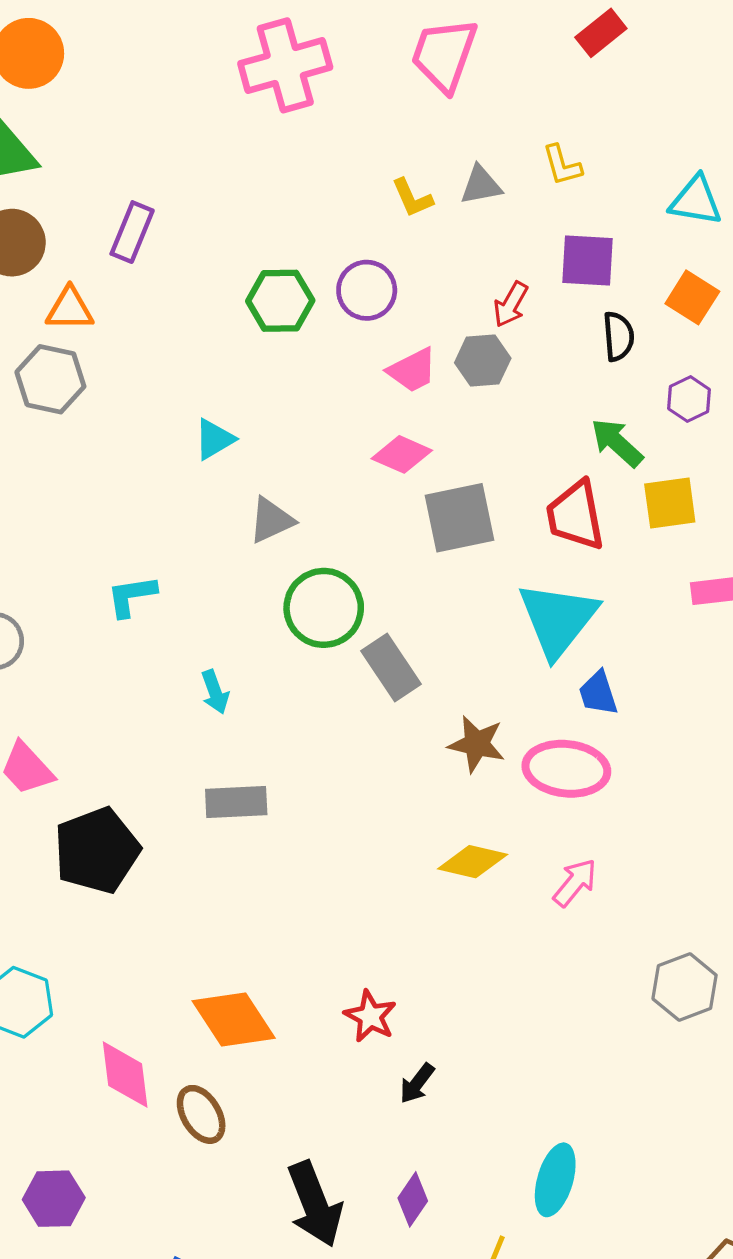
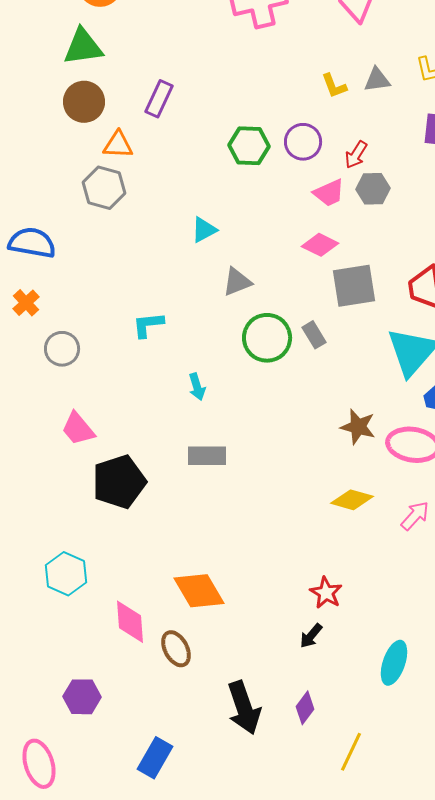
red arrow: (511, 304) -> (356, 155), moved
gray rectangle: (391, 668) -> (314, 335), moved, size x0.7
red star: (370, 1016) -> (326, 593), moved
cyan ellipse: (555, 1180) -> (394, 663), moved

